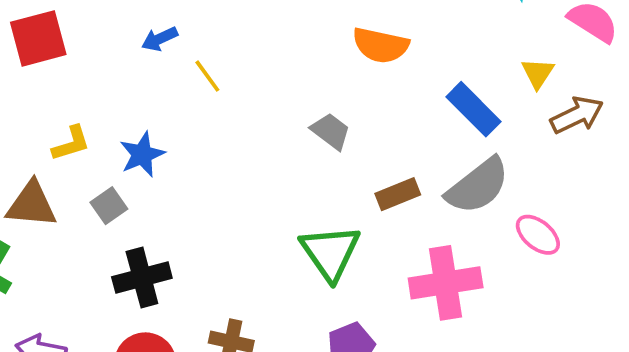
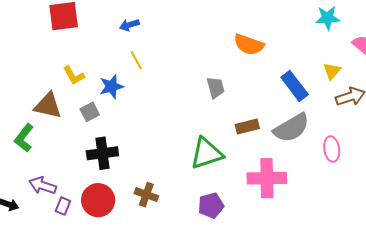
yellow line: (207, 76) -> (136, 60), moved
gray trapezoid: (331, 131) -> (215, 88), turned 30
yellow L-shape: (71, 143) -> (74, 75), turned 70
pink ellipse: (538, 235) -> (332, 149), moved, turned 35
green triangle: (330, 253) -> (207, 153), turned 39

